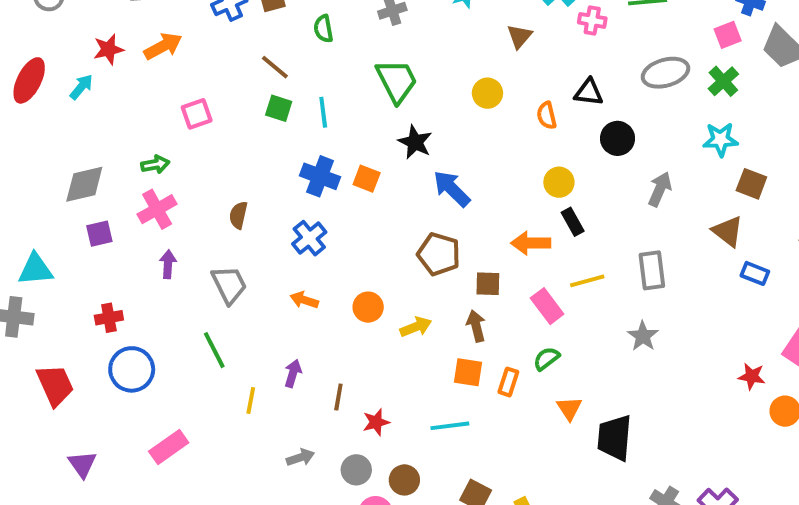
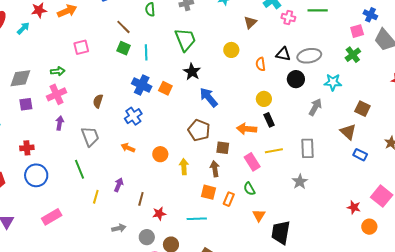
gray ellipse: (665, 73) -> (309, 56), moved
cyan star: (721, 140) -> (333, 82), moved
yellow arrow: (416, 327) -> (184, 167), turned -77
green semicircle: (546, 359) -> (249, 189), turned -88

